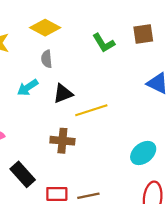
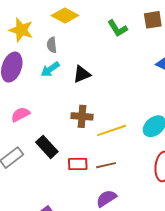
gray semicircle: (47, 59) -> (52, 45), moved
yellow line: (91, 110) -> (112, 130), moved

